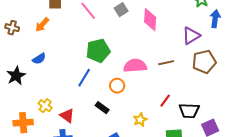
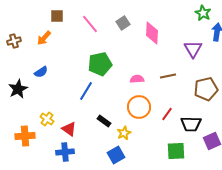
brown cross: (12, 28) -> (14, 41), turned -32
purple triangle: (191, 36) -> (193, 49), turned -30
brown pentagon: (204, 62) -> (206, 89), moved
pink semicircle: (135, 66) -> (137, 79), size x0.6
orange circle: (117, 86) -> (139, 107), moved, size x1.5
yellow star: (140, 120) -> (124, 133), moved

